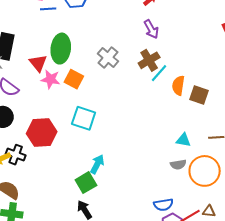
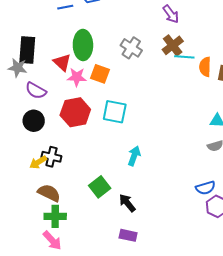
cyan line: (159, 73) -> (184, 57), turned 60
red hexagon: (42, 133) -> (75, 112), moved
green square: (86, 183) -> (100, 187), moved

